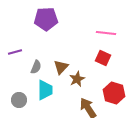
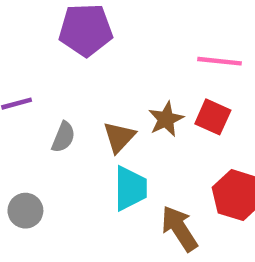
brown star: (77, 79) -> (166, 119), moved
cyan trapezoid: (45, 90) -> (130, 188), moved

